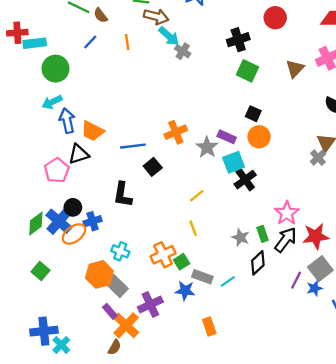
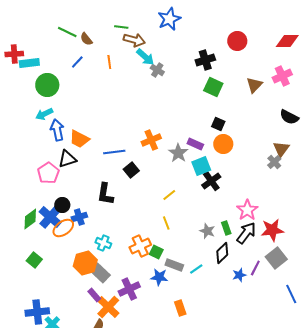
green square: (182, 262) -> (156, 252), turned -32
blue star: (315, 288) -> (239, 275), moved

